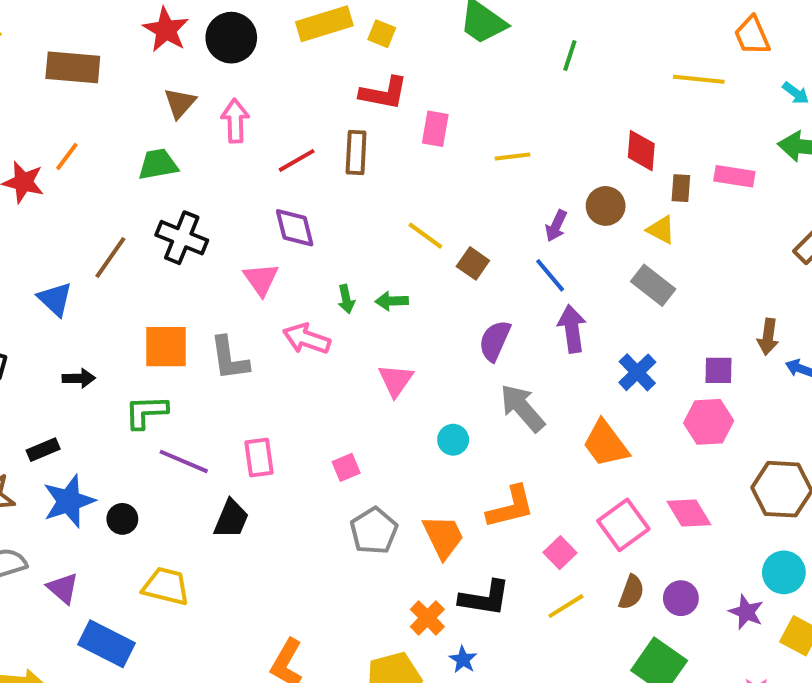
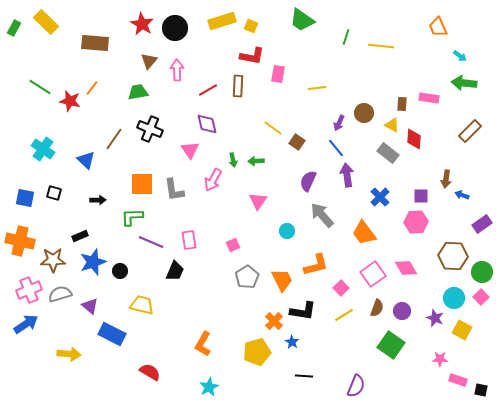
yellow line: (699, 79) -> (381, 46), moved
red diamond: (641, 151) -> (414, 139), moved
pink arrow: (307, 339) -> (213, 180), turned -80

